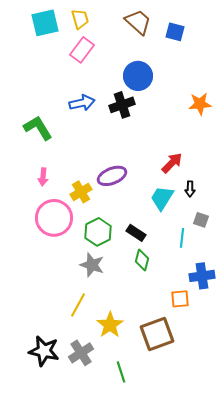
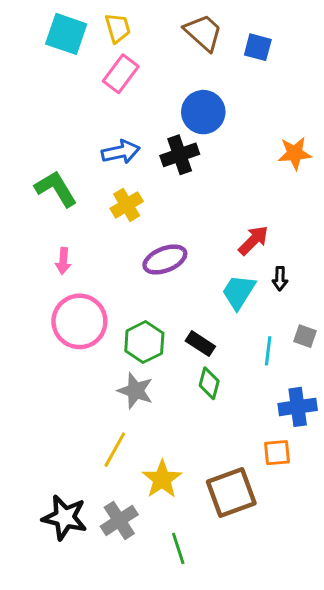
cyan square: (45, 23) -> (66, 34), turned 32
yellow cross: (81, 192) -> (127, 205), moved
gray square: (201, 220) -> (305, 336), moved
orange square: (180, 299) -> (277, 453), moved

